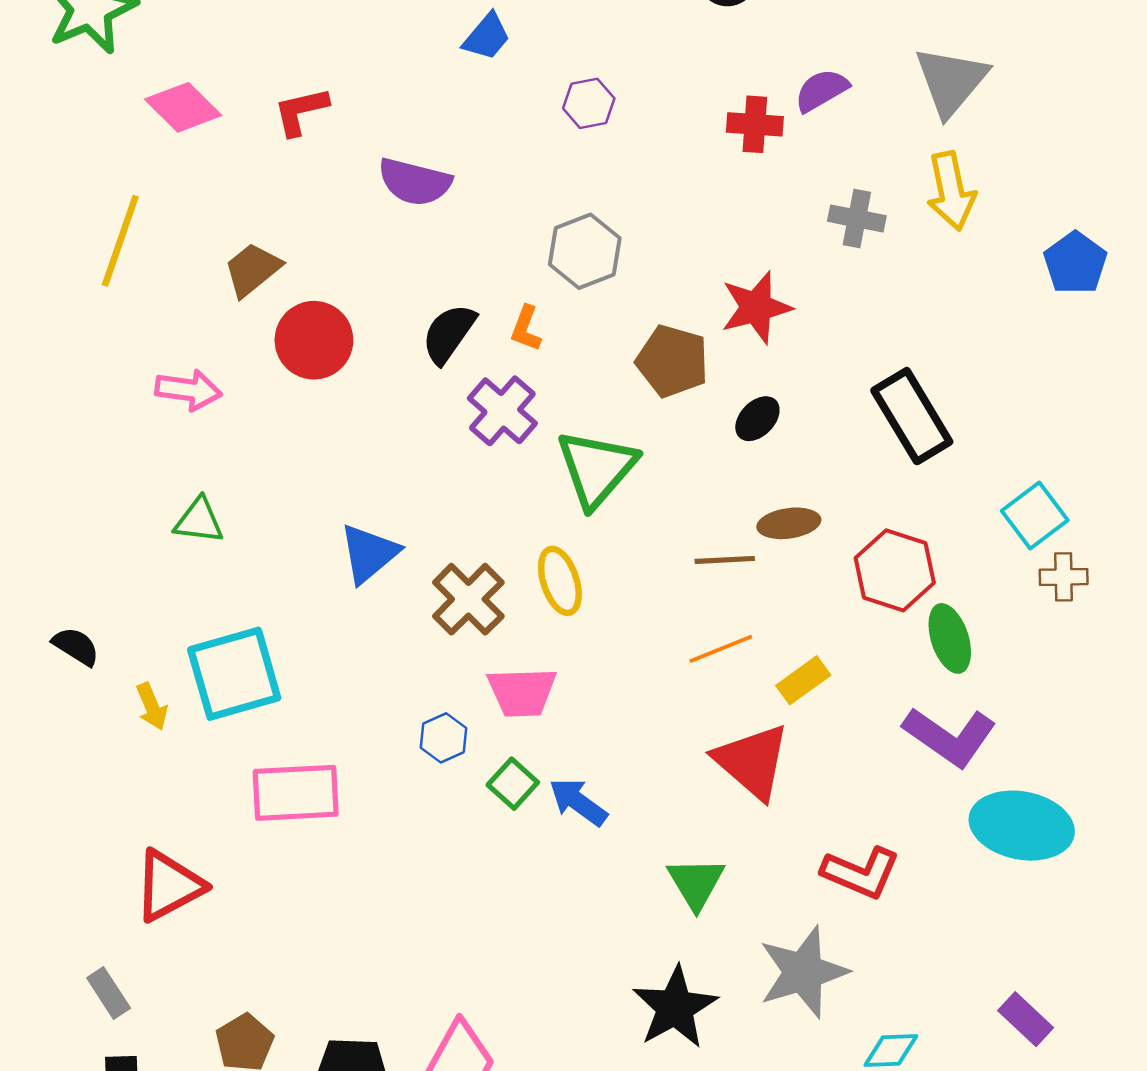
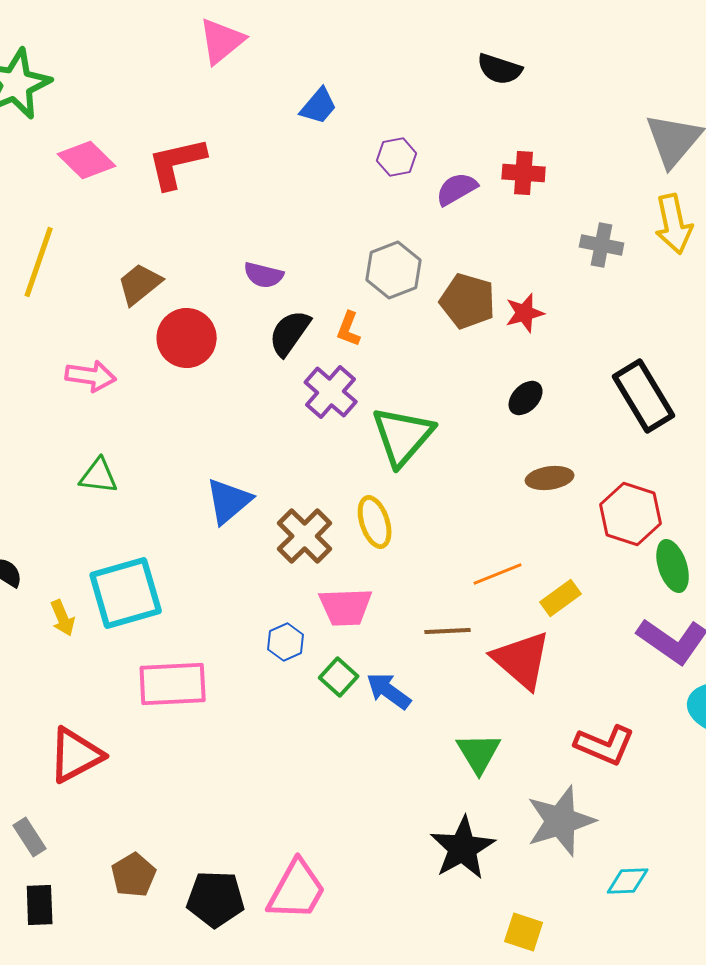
purple semicircle: (822, 90) -> (457, 189), moved
red L-shape: (301, 111) -> (177, 163), size x1.4
purple semicircle: (415, 182) -> (264, 275), moved, size x0.7
red star: (756, 307) -> (525, 313), size x0.7
brown pentagon: (672, 361) -> (468, 301), moved
brown line: (725, 560) -> (448, 631), moved

